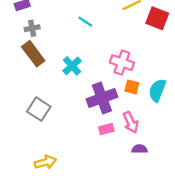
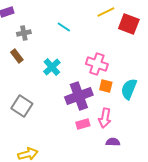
gray cross: (32, 28) -> (24, 33), moved
brown rectangle: (33, 54) -> (17, 56), size x0.6
pink arrow: (131, 122) -> (105, 118), turned 36

